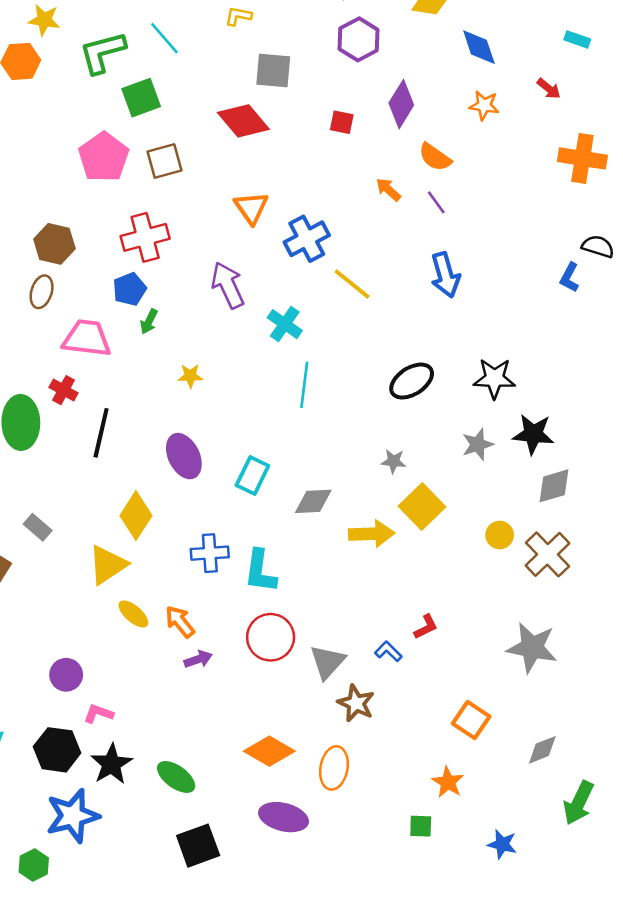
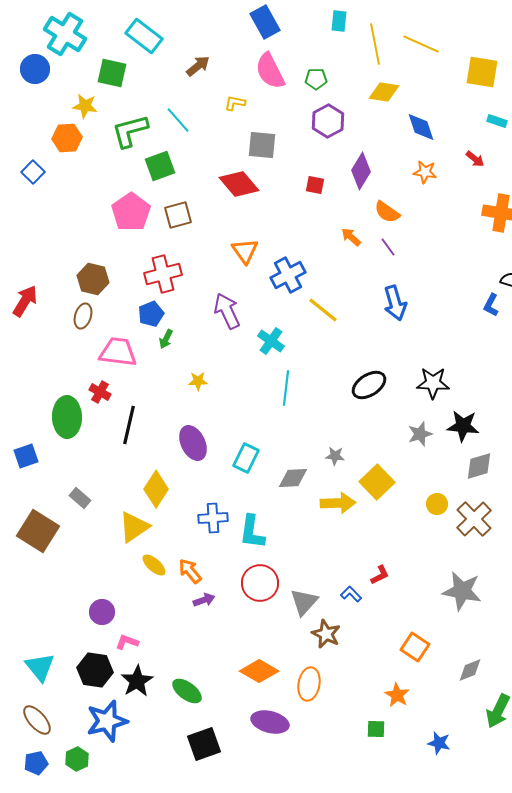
gray star: (394, 461) -> (335, 456), moved

